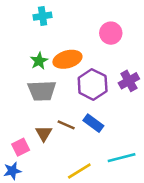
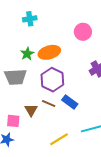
purple hexagon: (93, 84) -> (52, 80), moved
gray trapezoid: (42, 91) -> (15, 77), moved
pink square: (21, 147) -> (13, 121), turned 32

